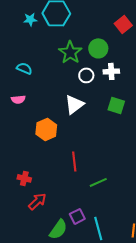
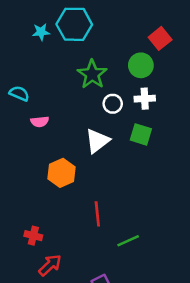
green circle: (98, 48) -> (141, 65), moved
cyan semicircle: (24, 68) -> (19, 93), moved
pink semicircle: (18, 99) -> (40, 122), moved
green square: (116, 105) -> (141, 134), moved

